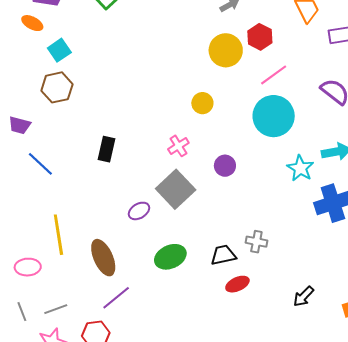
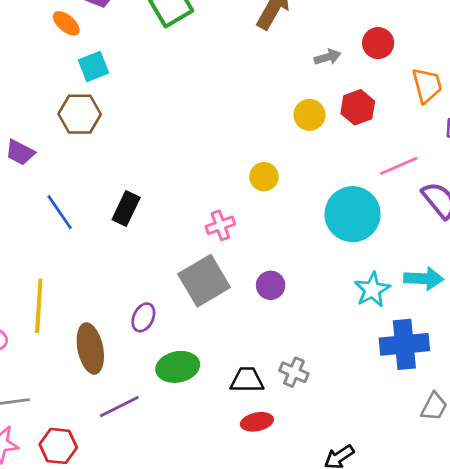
yellow circle: (226, 50) -> (310, 115), size x0.7
pink line: (274, 75) -> (399, 166), moved
blue line: (40, 164) -> (60, 212), moved
purple circle: (225, 166) -> (271, 285), moved
purple ellipse: (139, 211) -> (143, 317), moved, turned -45
purple line: (116, 298) -> (119, 407), moved

